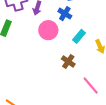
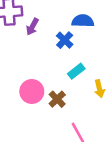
pink circle: (48, 30) -> (32, 91), moved

